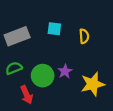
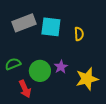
cyan square: (54, 29) -> (51, 27), size x1.5
gray rectangle: (17, 36) -> (24, 23), moved

